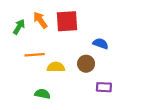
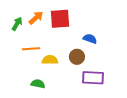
orange arrow: (40, 20) -> (36, 18), turned 84
purple rectangle: (104, 87) -> (93, 78), size x1.5

